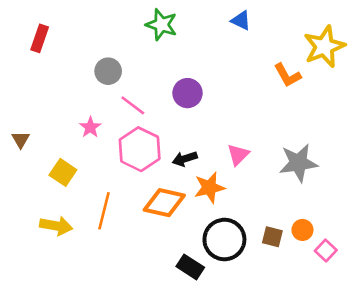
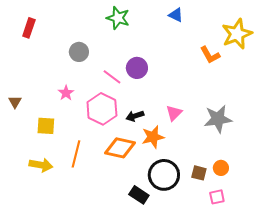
pink line: (133, 105) -> (112, 77), moved
yellow square: (63, 172) -> (46, 126), turned -30
pink square: (326, 250) -> (217, 197), moved, turned 35

